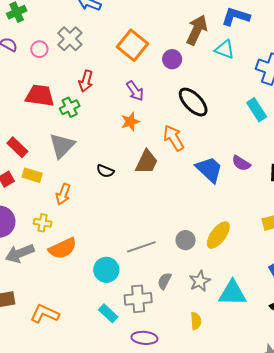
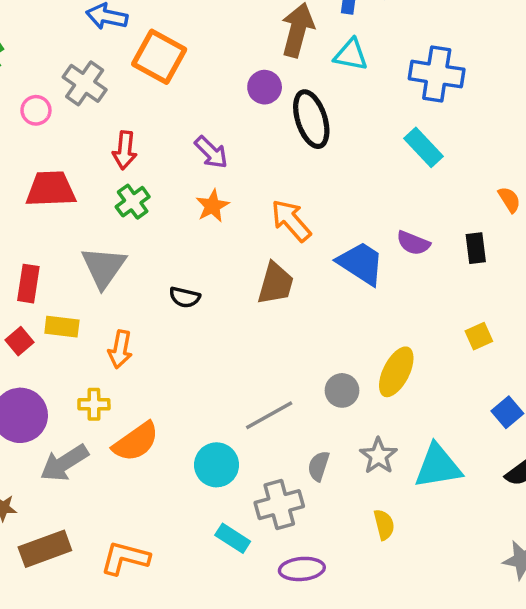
orange square: (133, 45) -> (159, 57), moved
black ellipse: (193, 102) -> (311, 119), moved, turned 36
green cross: (70, 107) -> (133, 202), moved
red rectangle: (17, 147) -> (28, 284), turned 65
brown trapezoid: (147, 162) -> (276, 284), moved

